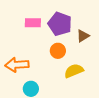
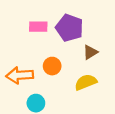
brown triangle: (83, 36) -> (90, 52), moved
orange circle: (58, 51) -> (52, 66), moved

